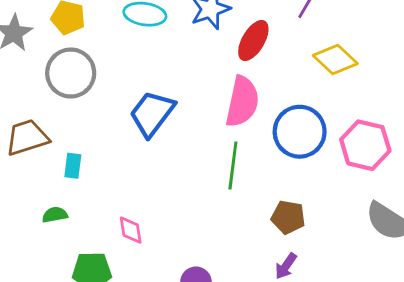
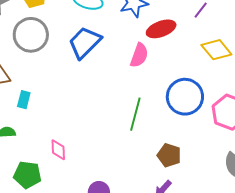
red ellipse: (253, 40) -> (161, 29), turned 32
pink semicircle: (242, 102) -> (139, 55), moved, size x0.7
blue trapezoid: (152, 114) -> (85, 43), moved

